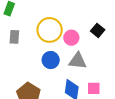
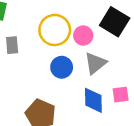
black square: (98, 30) -> (115, 22), size x1.6
gray triangle: (78, 61) -> (95, 63), turned -36

